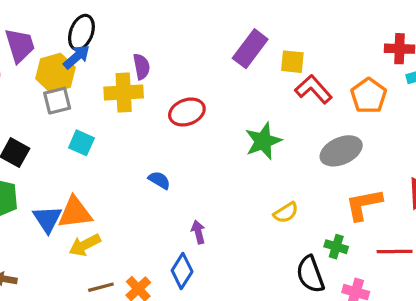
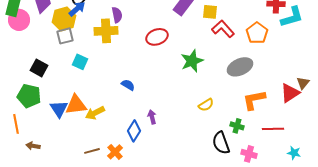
red ellipse: (187, 112) -> (157, 37), moved
yellow arrow: (85, 245) -> (95, 113), moved
blue diamond: (182, 271) -> (134, 131), moved

